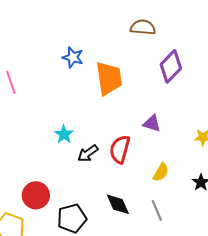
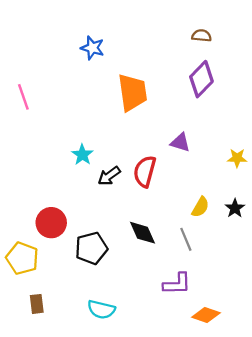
brown semicircle: (143, 27) -> (201, 36), moved, size x0.7
blue star: (73, 57) -> (92, 48), moved
yellow semicircle: (161, 172) -> (200, 207), moved

